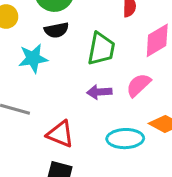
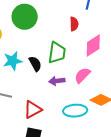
black semicircle: (56, 30) -> (35, 64), moved, turned -105
red triangle: (60, 134) -> (33, 110), turned -48

